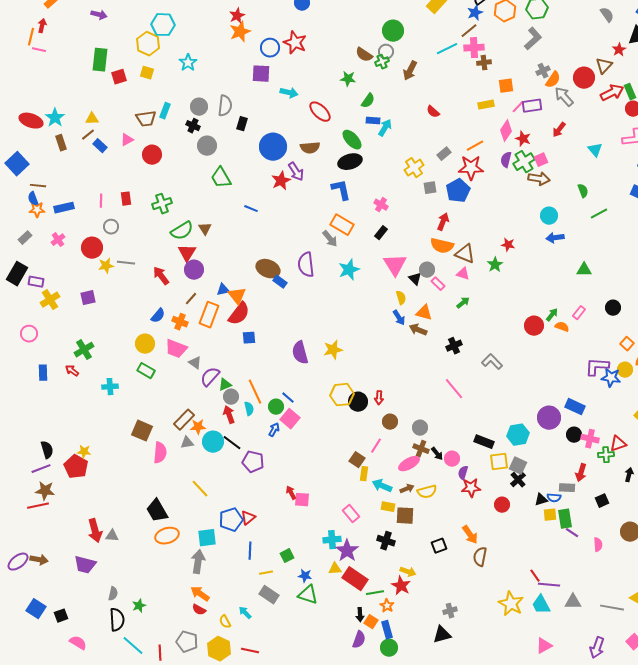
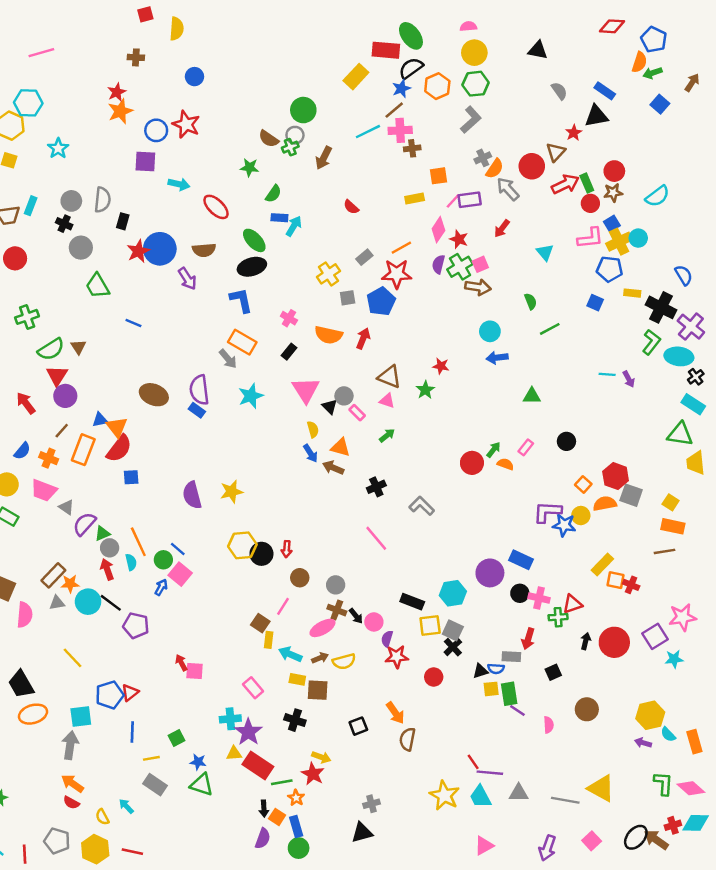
red star: (281, 181) -> (138, 251), moved
orange semicircle: (442, 246) -> (328, 335), moved
blue rectangle: (280, 282) -> (197, 410), moved

